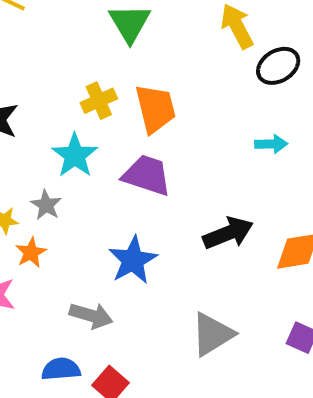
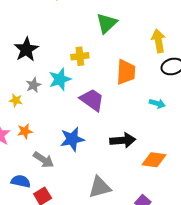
orange trapezoid: (155, 109) -> (126, 72), moved
gray star: (46, 205) -> (34, 85), moved
orange star: (31, 253) -> (25, 131), moved

